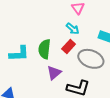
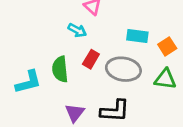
cyan arrow: (73, 29) -> (77, 30), moved
purple triangle: (54, 73) -> (75, 113), moved

